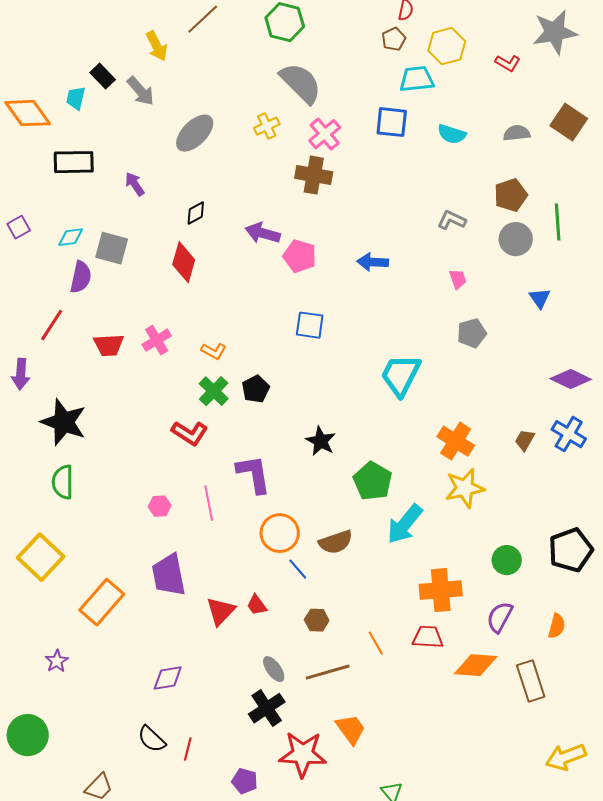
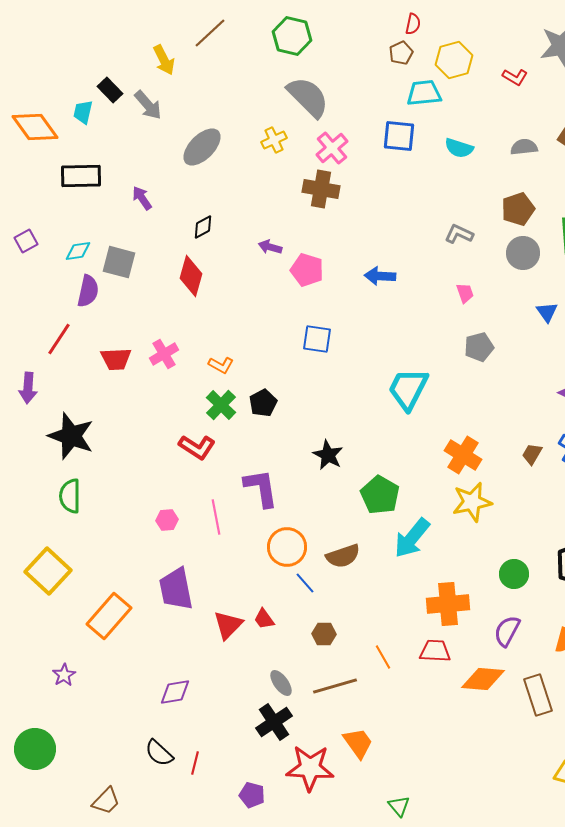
purple arrow: (263, 233) -> (270, 247), size x0.7

